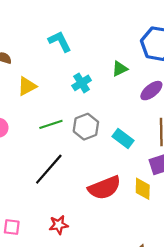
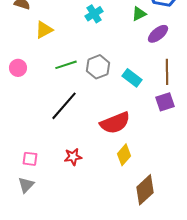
green triangle: (120, 69) -> (139, 14), moved
cyan cross: (82, 83) -> (94, 14), moved
yellow diamond: (143, 189) -> (124, 155), moved, turned 40

